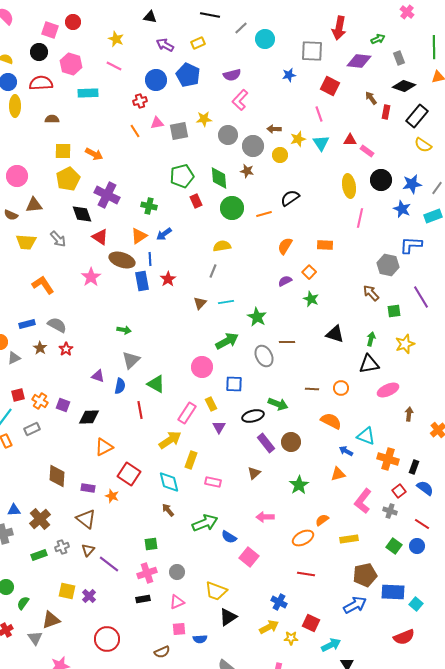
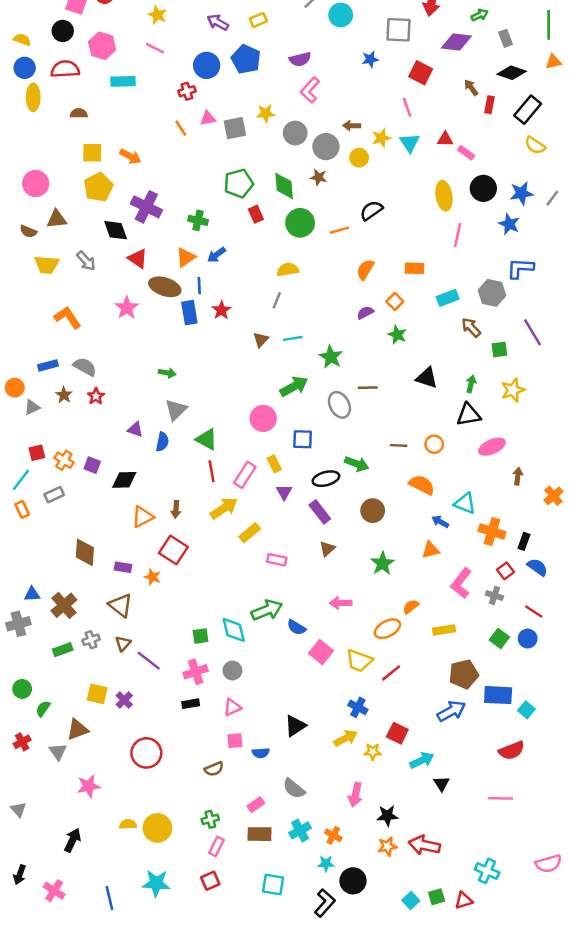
cyan rectangle: (433, 216) -> (448, 298), moved
red line: (140, 410) -> (212, 471), moved
purple rectangle: (266, 443) -> (320, 512), moved
yellow rectangle: (191, 460) -> (250, 533), turned 30
cyan diamond: (169, 482) -> (234, 630), moved
brown arrow: (168, 510) -> (176, 509), moved, turned -136
red line: (306, 574) -> (391, 673), turned -48
yellow trapezoid: (216, 591) -> (359, 661), moved

